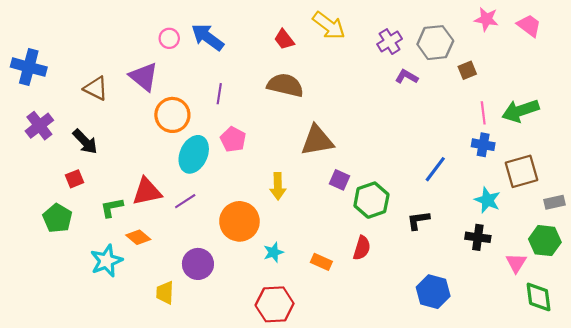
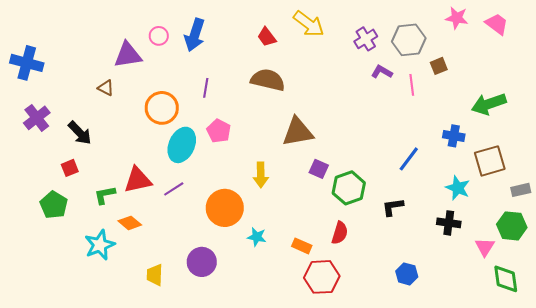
blue arrow: (208, 37) -> (195, 35), turned -108
purple triangle: (144, 77) -> (128, 55), moved, turned -48
brown triangle: (96, 88) -> (106, 88), moved, size x0.7
pink line: (483, 113) -> (412, 85), moved
cyan star: (274, 252) -> (257, 237), turned 30
purple circle: (198, 264) -> (202, 262), moved
blue hexagon: (433, 292) -> (407, 274), size x0.7
red hexagon: (275, 304) -> (322, 277), moved

